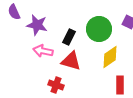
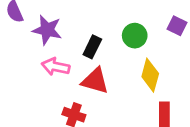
green circle: (99, 29) -> (135, 36), size x0.7
yellow diamond: (110, 57) -> (150, 75), turned -40

